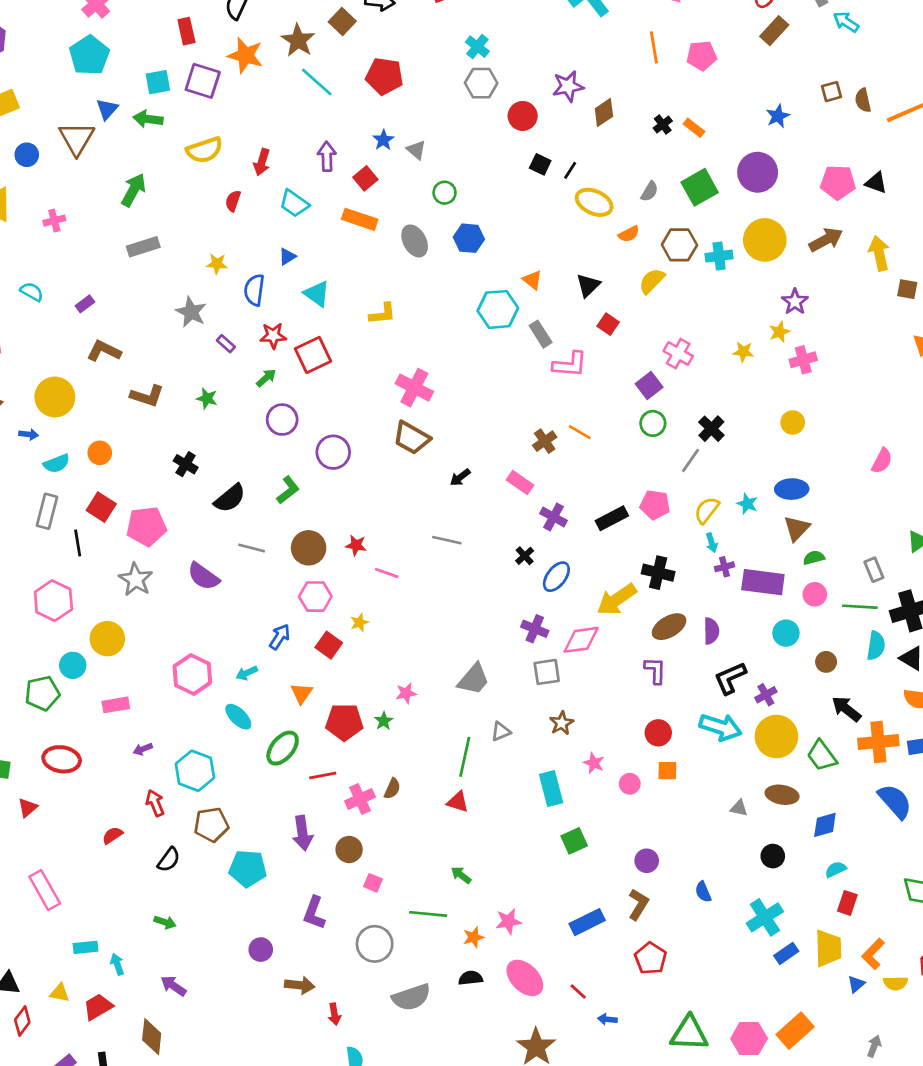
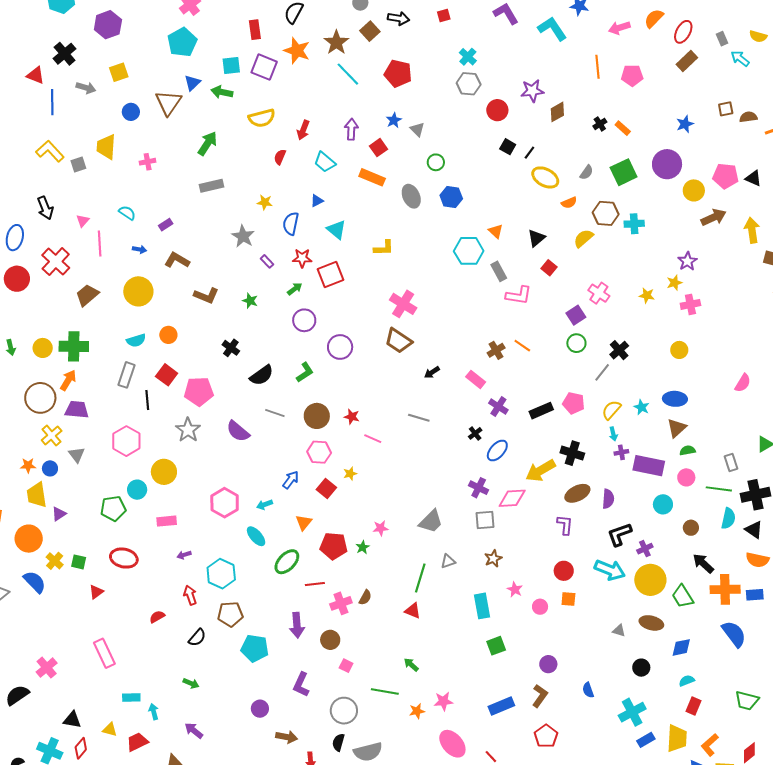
brown semicircle: (863, 100) -> (748, 117), turned 90
yellow circle: (765, 240) -> (694, 190), moved, size x0.7
blue arrow: (29, 434) -> (139, 249), moved
black semicircle: (471, 978) -> (338, 742), moved, turned -72

